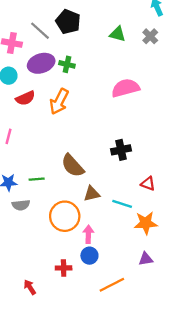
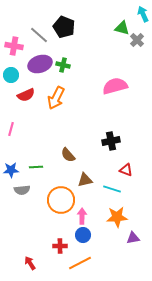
green triangle: (118, 34) -> (122, 28), moved
brown semicircle: (73, 166) -> (68, 155), size x0.7
red triangle: (148, 184) -> (126, 170), moved
orange star: (146, 223) -> (117, 217), moved
orange line: (112, 285) -> (80, 263), moved

